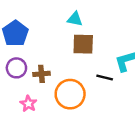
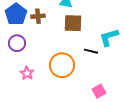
brown cross: (41, 74) -> (38, 16), moved

